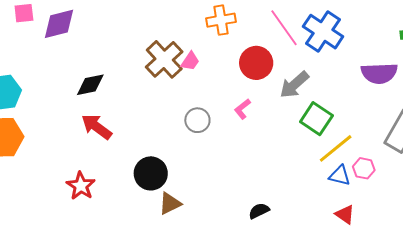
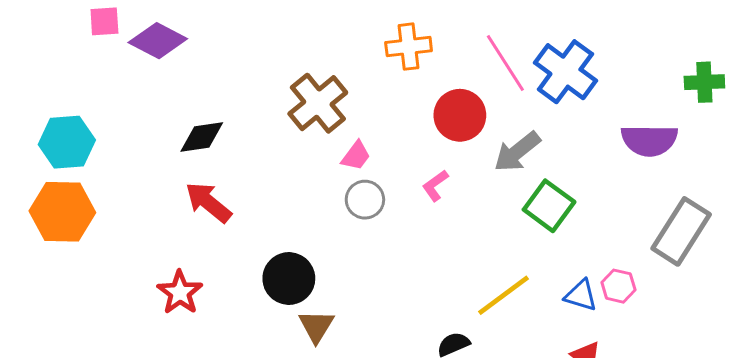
purple diamond: (59, 24) -> (158, 41), turned 39
pink trapezoid: (190, 61) -> (356, 156), moved
yellow line: (336, 148) -> (503, 295), moved
brown triangle: (170, 203) -> (316, 326), turned -35

